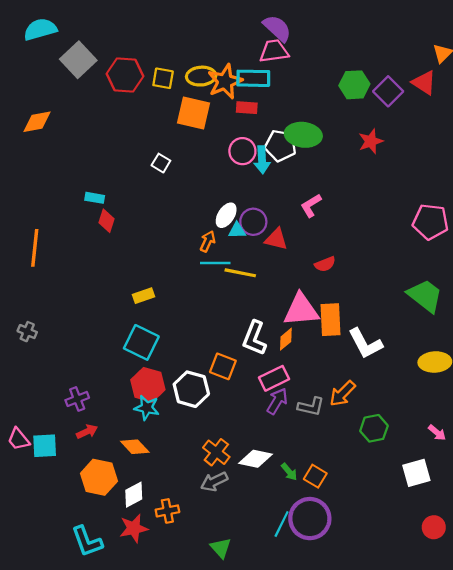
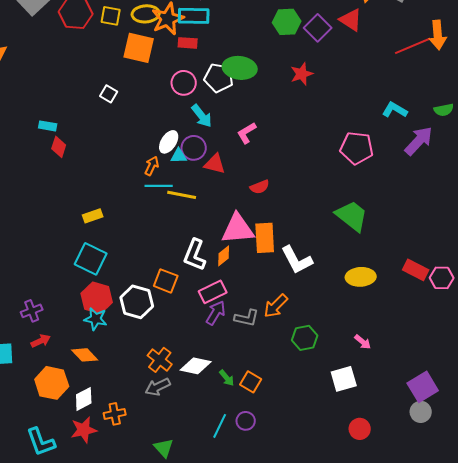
cyan arrow: (262, 160) -> (202, 116), moved, turned -35
purple circle: (310, 519) -> (246, 421), size x0.5

